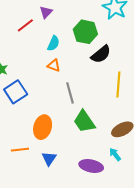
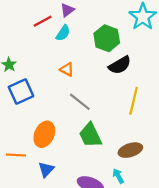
cyan semicircle: (53, 43) -> (63, 33), moved
gray line: (70, 93) -> (80, 102), turned -45

